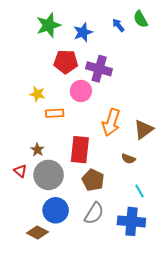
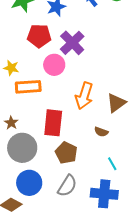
purple cross: (99, 69) -> (72, 43), turned 30
orange rectangle: (55, 113) -> (28, 87), size x1.4

